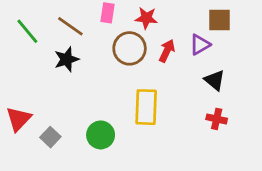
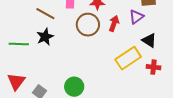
green line: (27, 31) -> (19, 44), moved, turned -42
yellow rectangle: (146, 107) -> (128, 58), moved, turned 60

